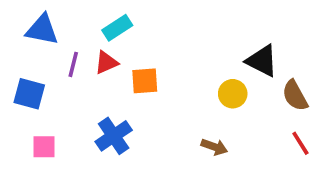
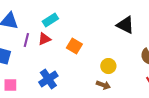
black triangle: (262, 61) -> (125, 25), moved
orange square: (145, 81) -> (74, 46), moved, turned 35
yellow circle: (233, 94) -> (108, 66), moved

